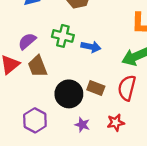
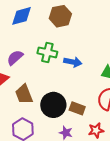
brown trapezoid: (38, 66) -> (24, 94), moved
brown rectangle: (96, 88) -> (77, 108), moved

